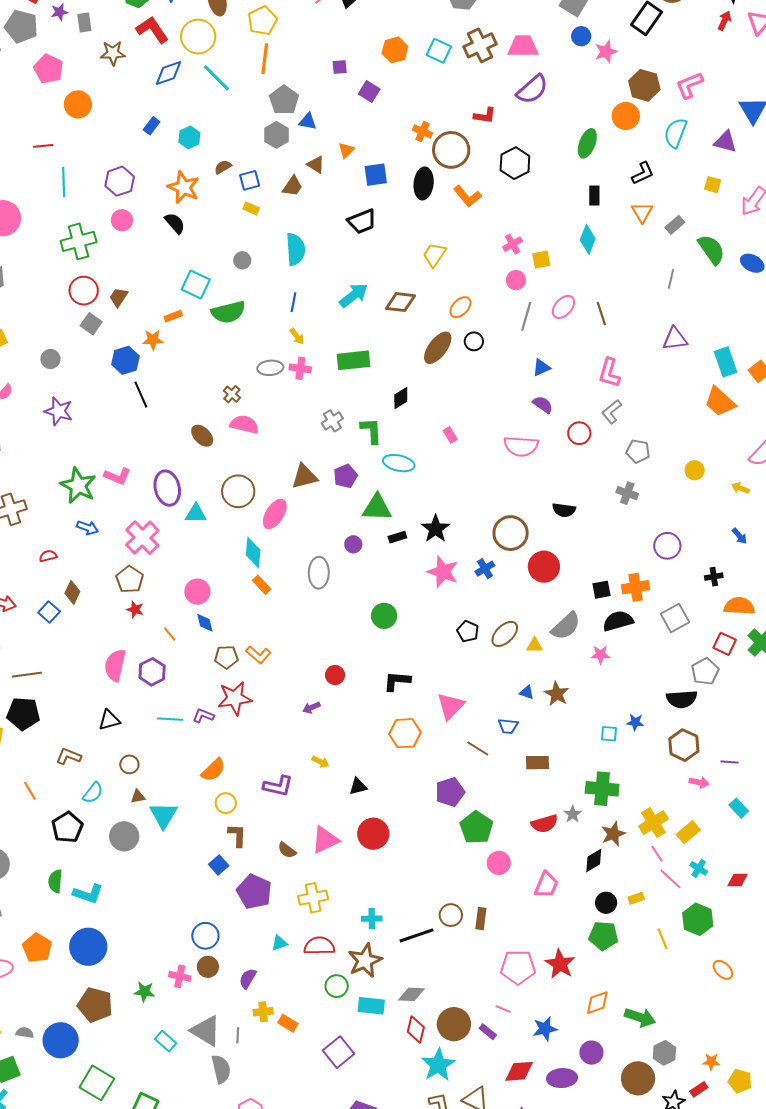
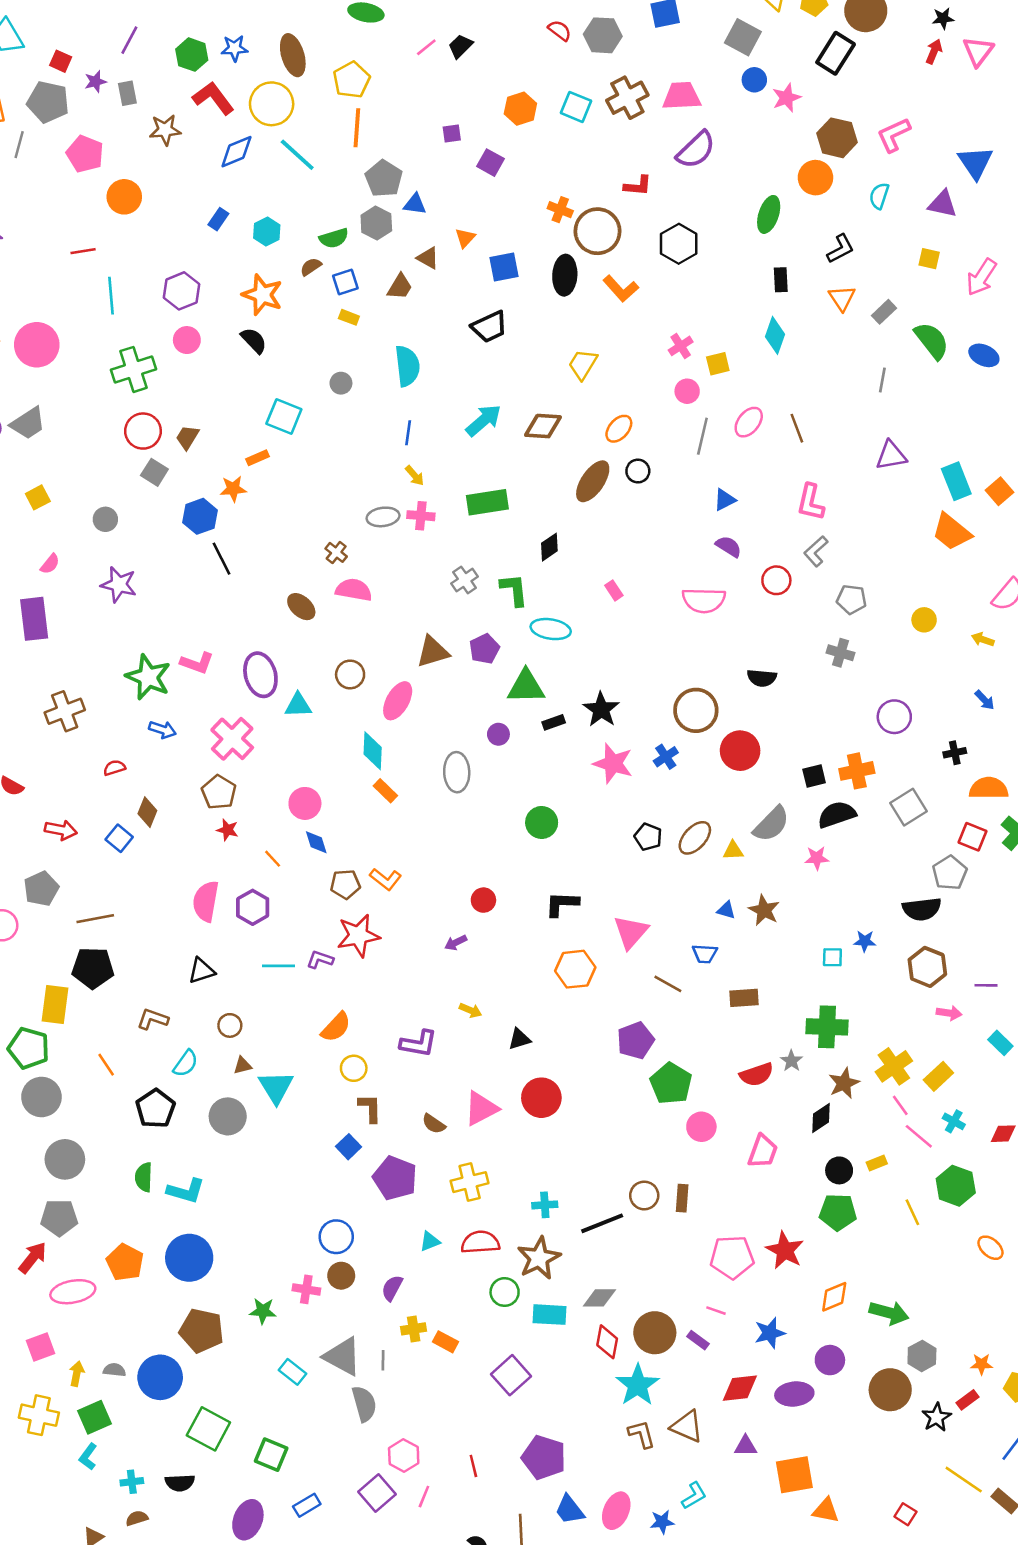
cyan semicircle: (676, 133) -> (879, 196), size x0.7
green semicircle: (228, 312) -> (334, 238), moved, size x0.7
brown circle: (238, 491) -> (350, 674), size x0.7

